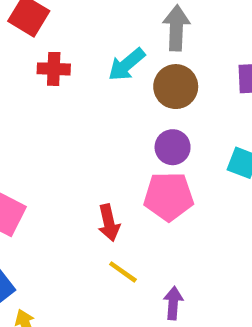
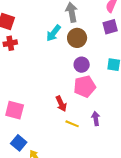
red cross: (54, 69) -> (10, 43), moved
purple arrow: (173, 303) -> (96, 119), moved

